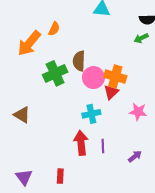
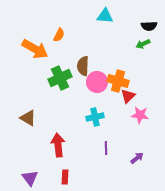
orange arrow: (29, 43) -> (35, 49), turned -100
red triangle: (111, 92) -> (128, 96), moved
red arrow: (81, 143) -> (58, 145), moved

